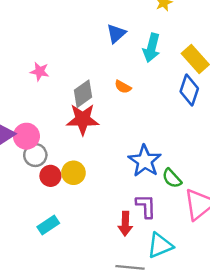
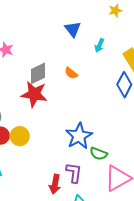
blue triangle: (116, 33) -> (73, 29), turned -36
cyan arrow: (152, 48) -> (99, 45), size x0.6
green semicircle: (172, 178) -> (99, 154), turned -36

